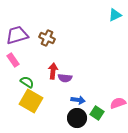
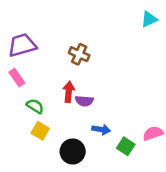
brown cross: (47, 38) -> (79, 54), moved
yellow square: (31, 101) -> (40, 131), size x0.6
black circle: (77, 118) -> (73, 151), moved

